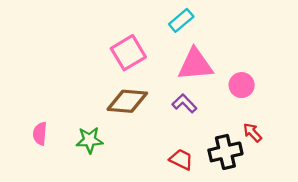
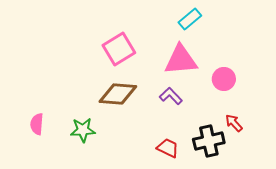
cyan rectangle: (181, 20) -> (190, 19), moved

